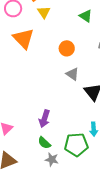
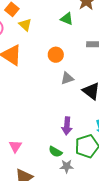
gray triangle: (72, 74) -> (67, 78), turned -40
purple arrow: (44, 119) -> (67, 126), moved

